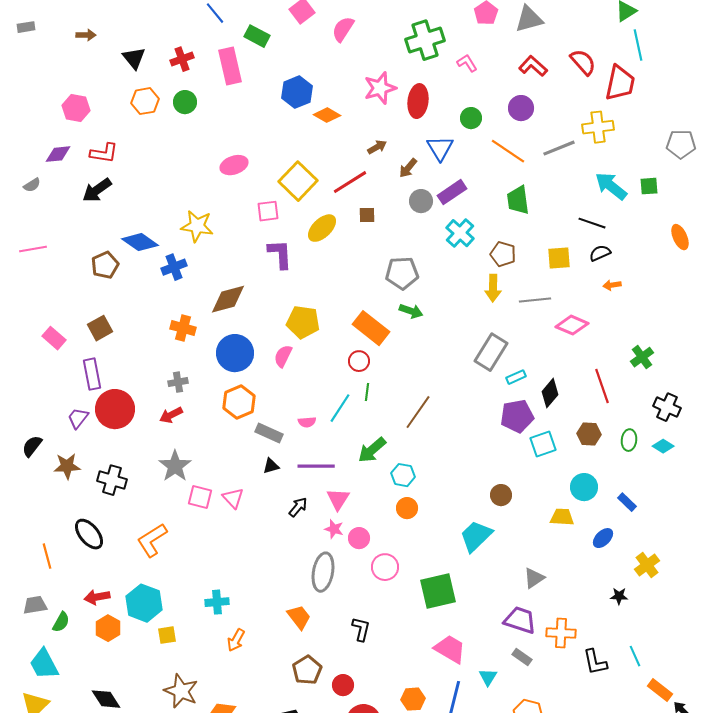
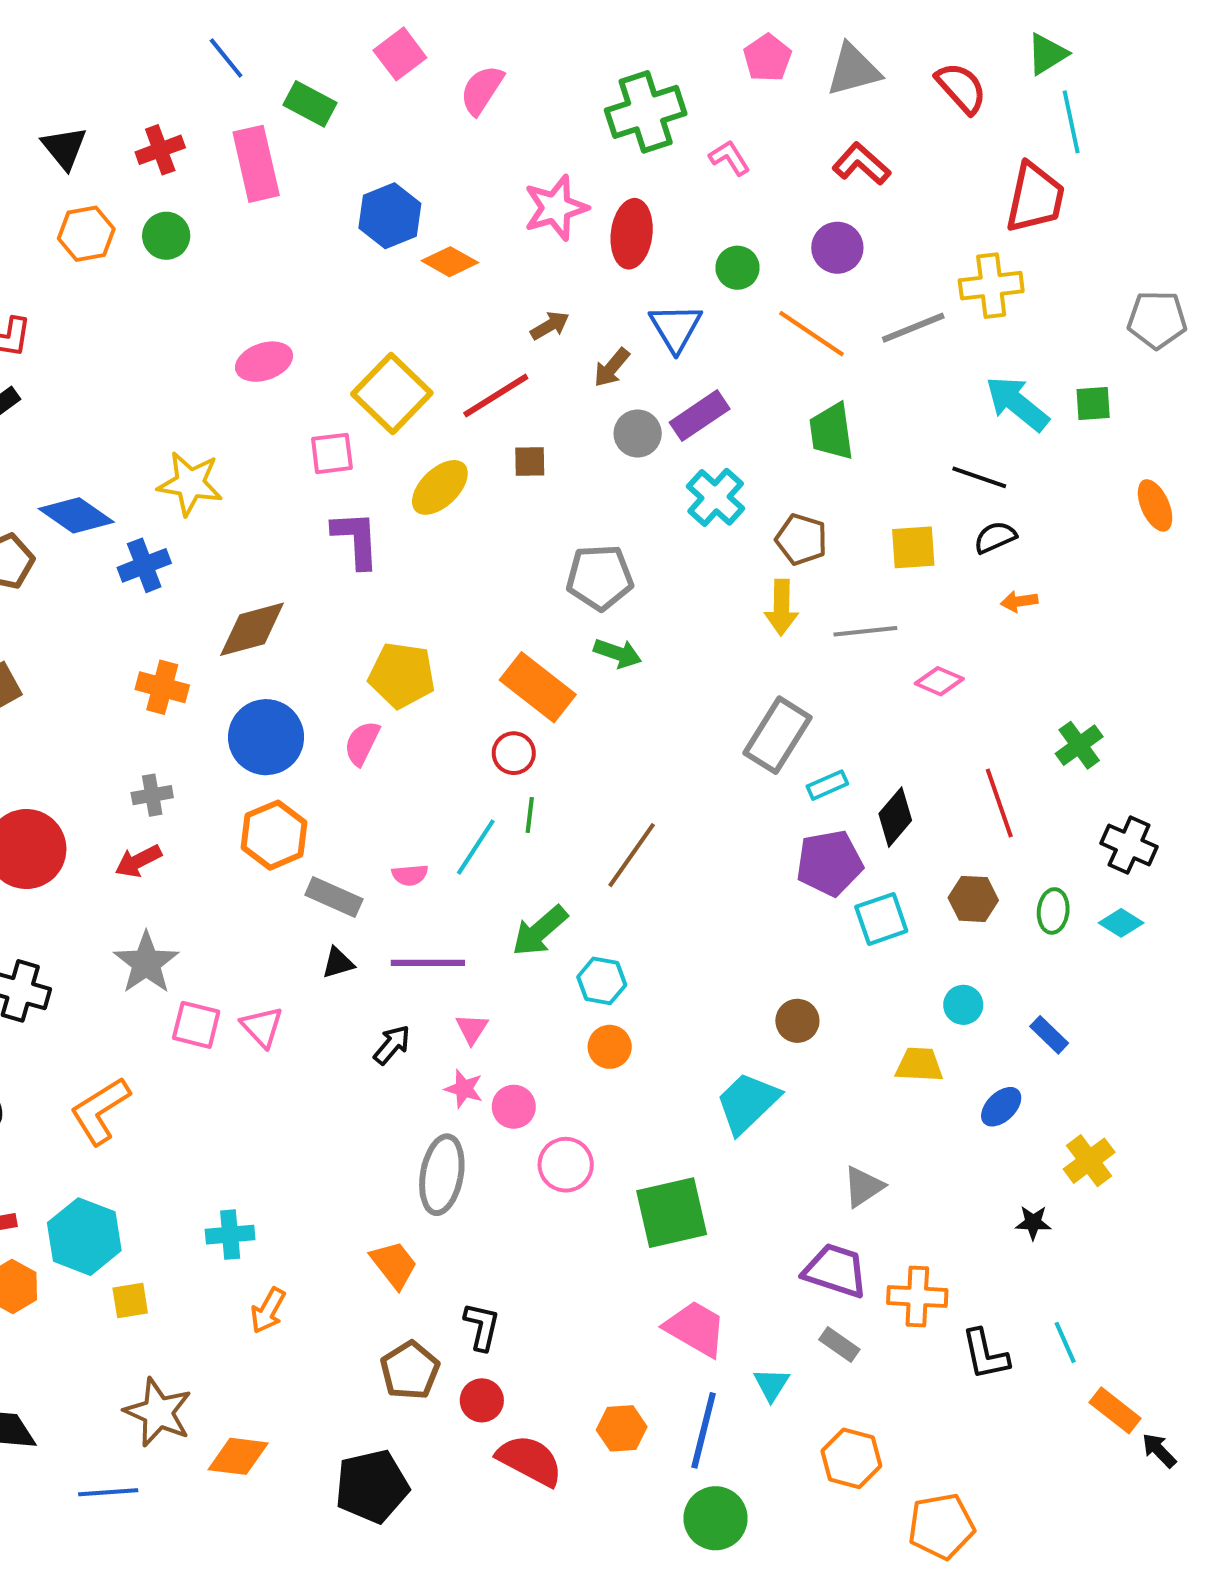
red semicircle: (583, 62) -> (961, 88), moved
pink diamond: (572, 325) -> (939, 681), size x0.7
cyan circle: (584, 487) -> (963, 1005), size x0.7
pink triangle: (338, 499) -> (472, 1029), size x0.7
black L-shape: (361, 629) -> (482, 1326), moved

